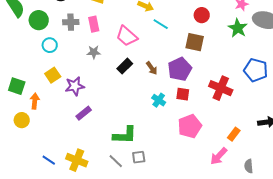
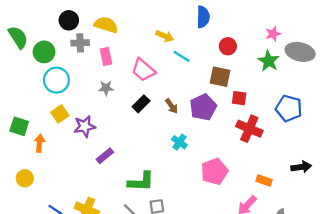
gray cross: (71, 22) -> (80, 43), moved
cyan circle: (50, 45) -> (56, 80), size x1.5
red square: (183, 94) -> (239, 98), moved
purple rectangle: (84, 113) -> (105, 156), moved
yellow circle: (22, 120) -> (25, 178), moved
orange rectangle: (234, 134) -> (264, 181), turned 72

